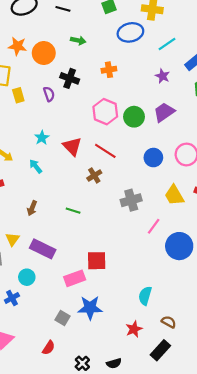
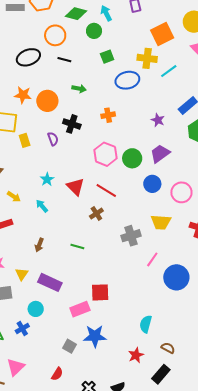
cyan line: (167, 44) -> (169, 71), moved
blue circle: (153, 158) -> (152, 184), moved
yellow trapezoid: (174, 195) -> (161, 222), moved, turned -55

